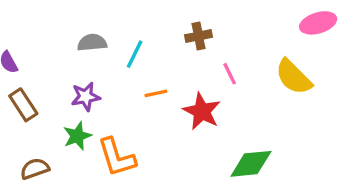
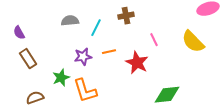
brown cross: (199, 36) -> (126, 16), moved
purple star: (86, 97) -> (83, 57), moved

